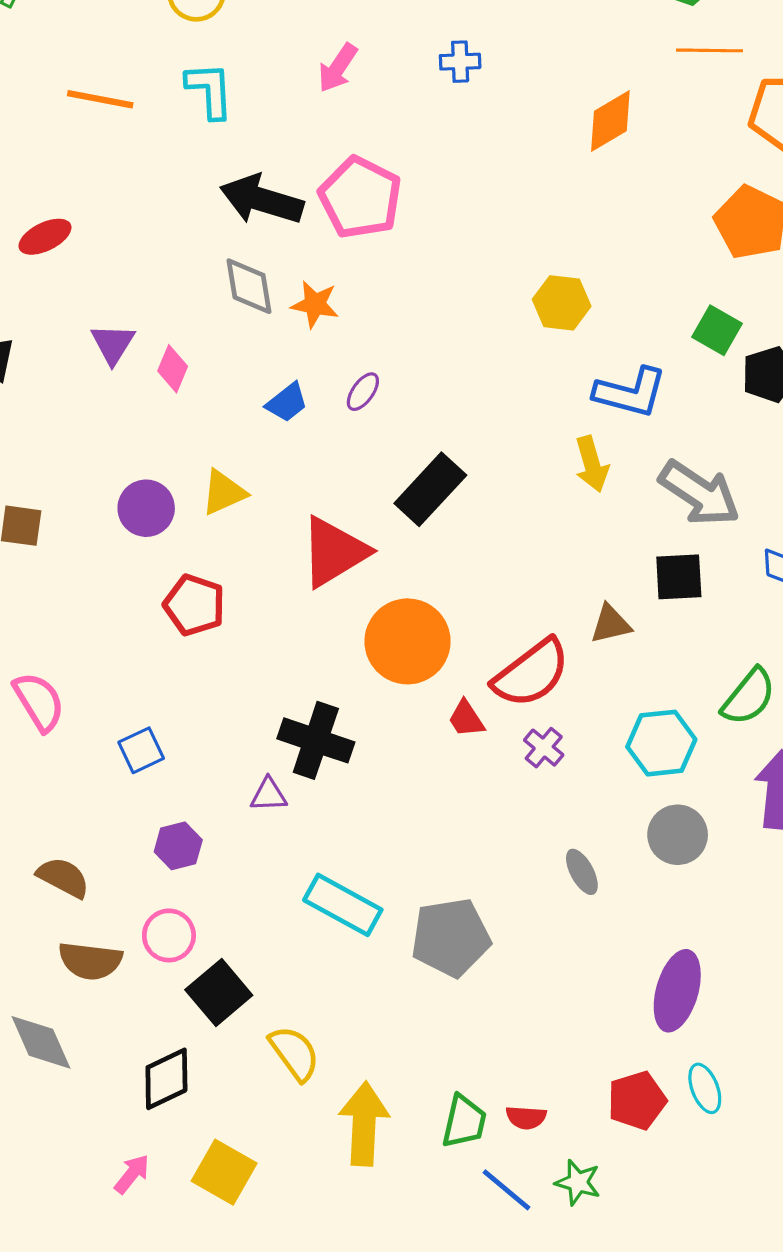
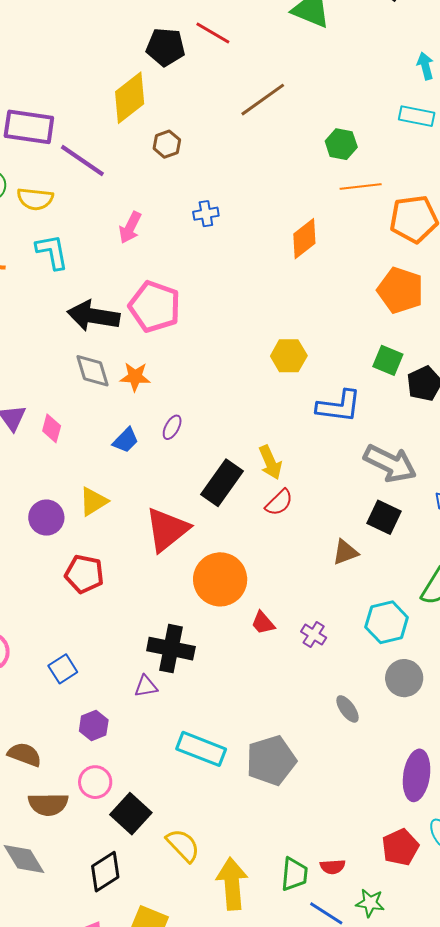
yellow arrow: (592, 464) -> (270, 462), moved
black square: (679, 577) -> (384, 517), turned 36
red semicircle: (531, 673) -> (279, 502), moved, size x0.6

